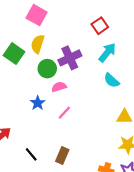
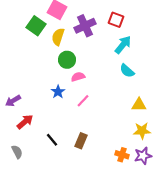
red square: (100, 26) -> (116, 20), turned -35
green square: (14, 54) -> (36, 26), moved
purple cross: (70, 58) -> (85, 26), moved

